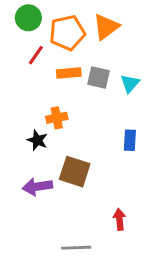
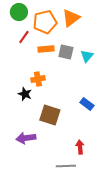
blue rectangle: (130, 140) -> (87, 104), moved, turned -56
purple arrow: (37, 187) -> (26, 138), moved
gray line: (76, 248) -> (66, 166), moved

